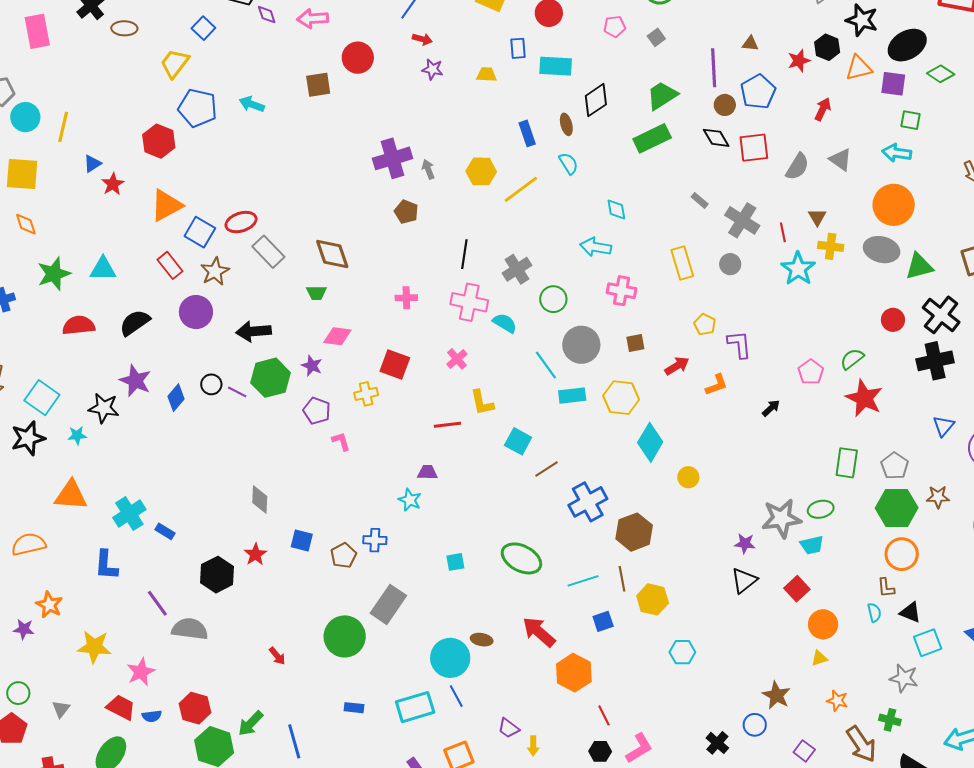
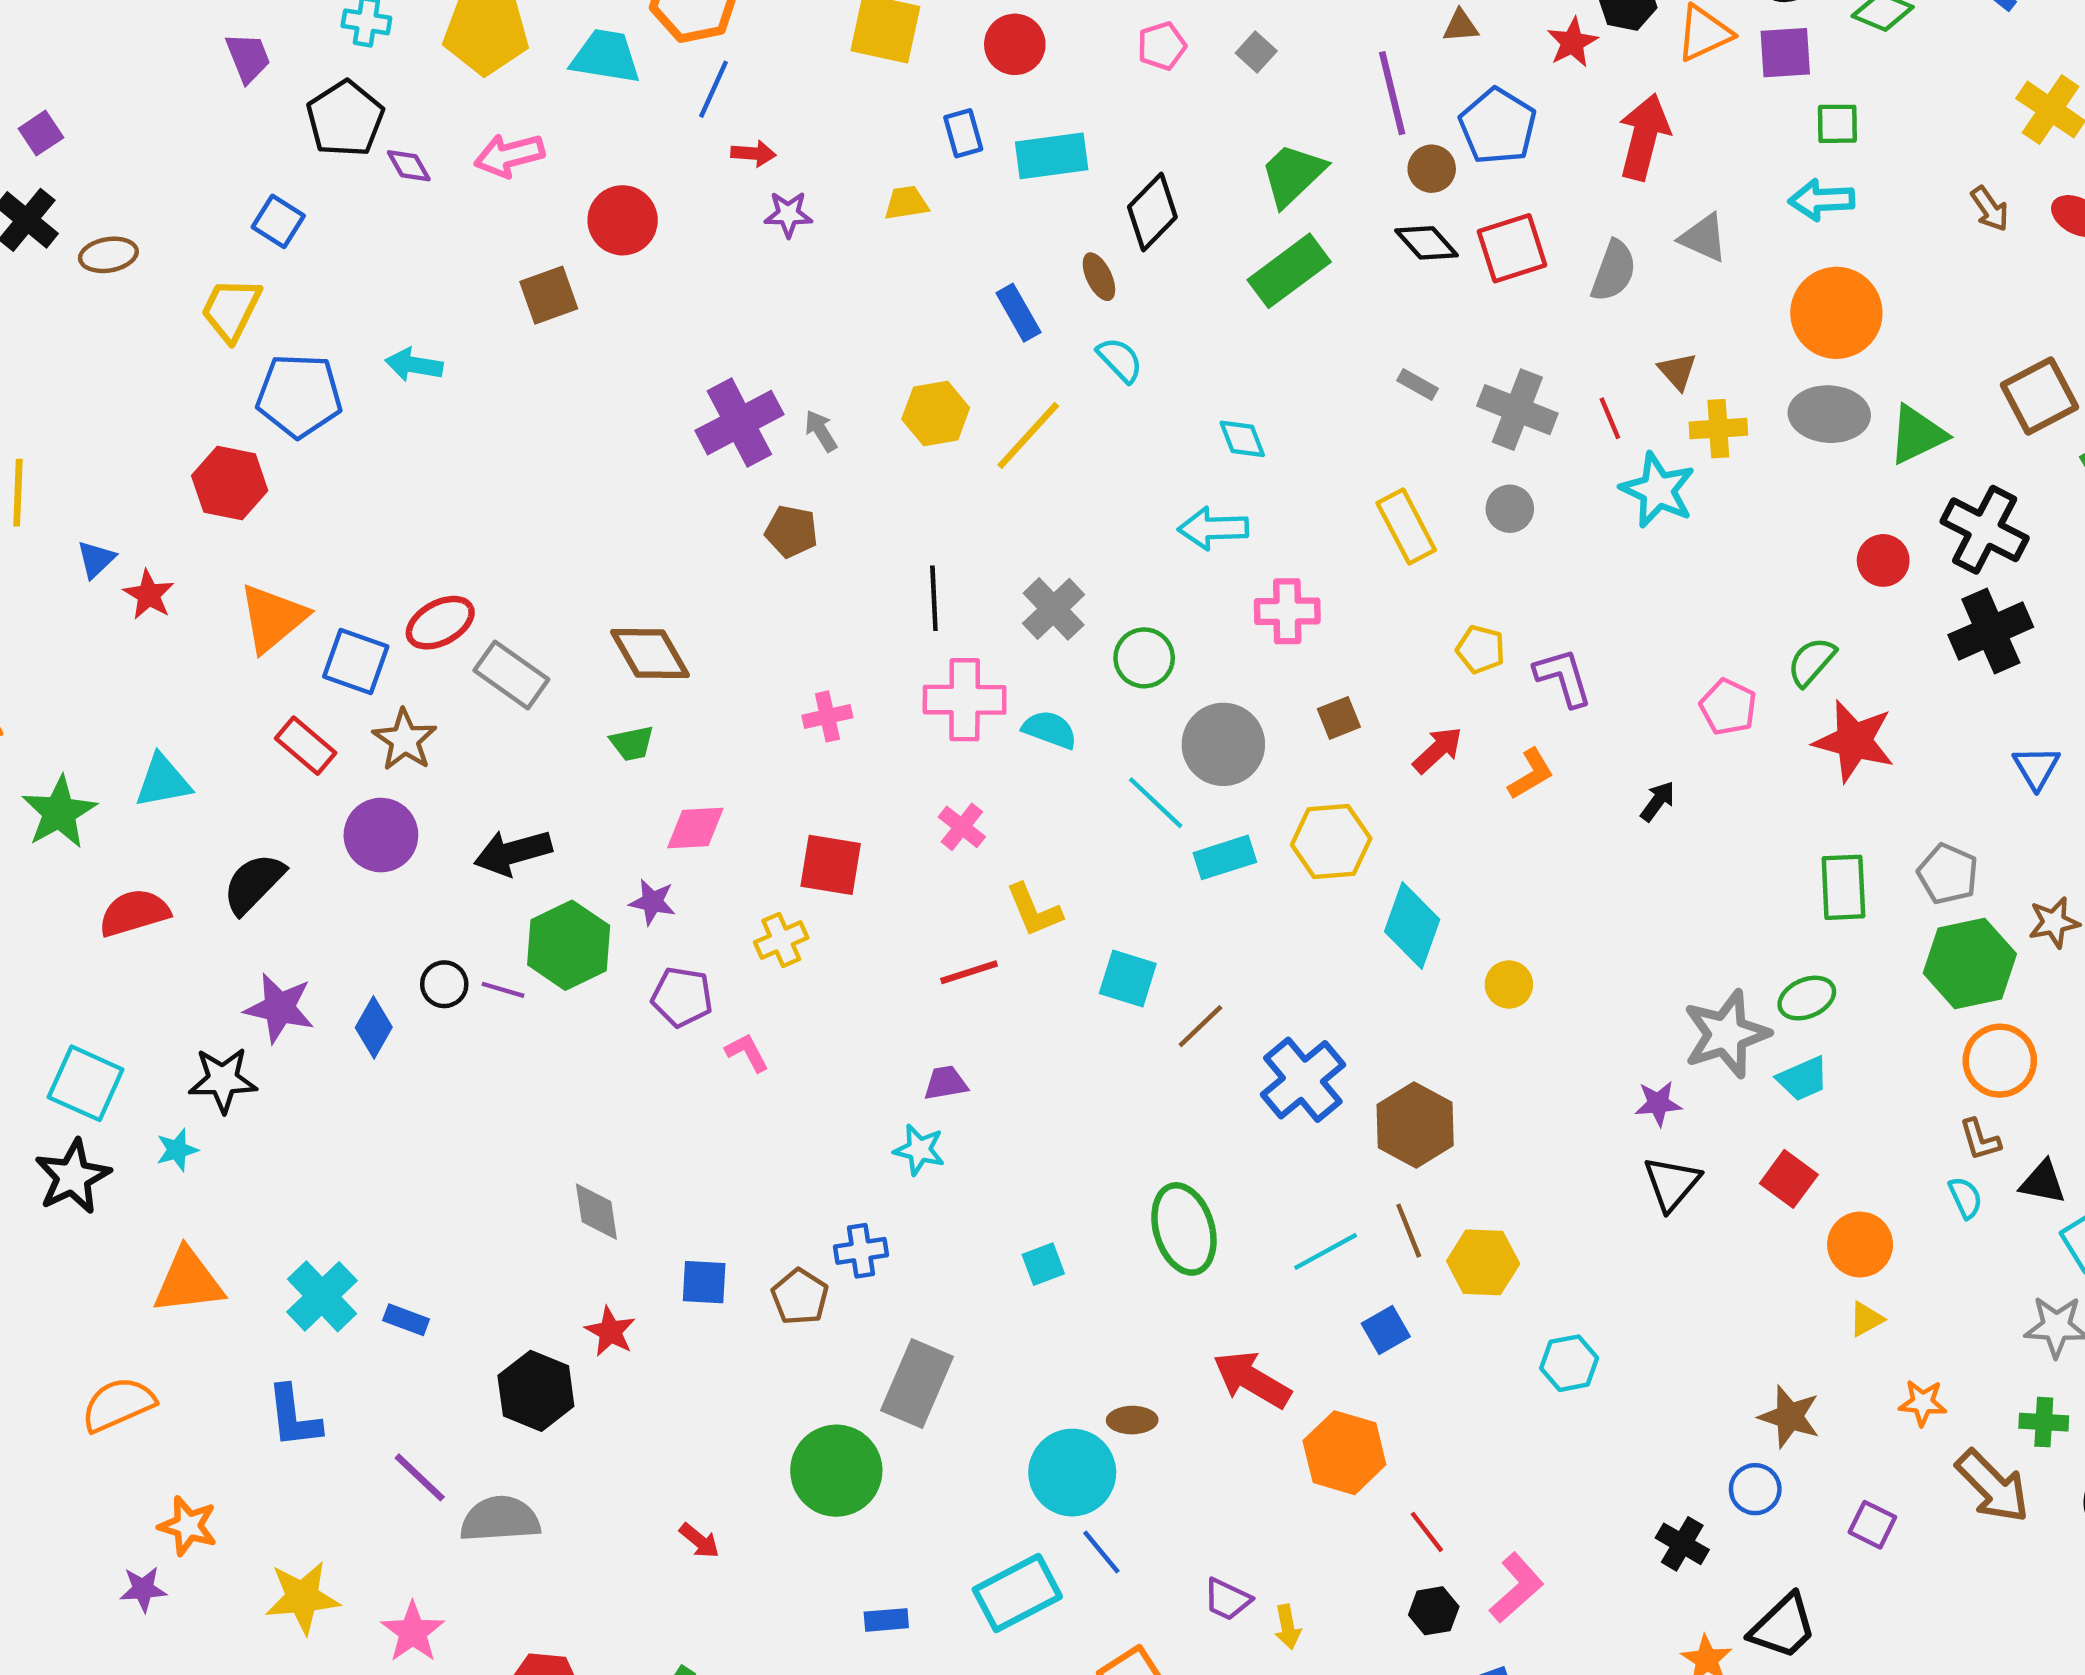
red arrow: (823, 109) -> (1644, 137), size x1.6
green ellipse: (521, 558) -> (1184, 1229), turned 57

